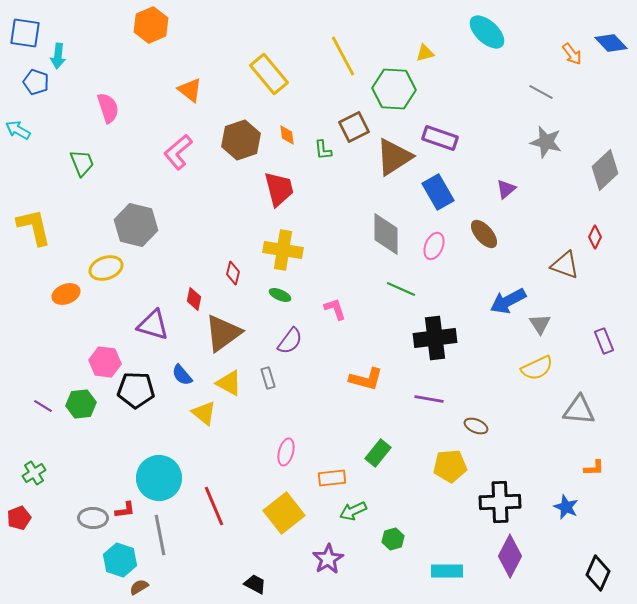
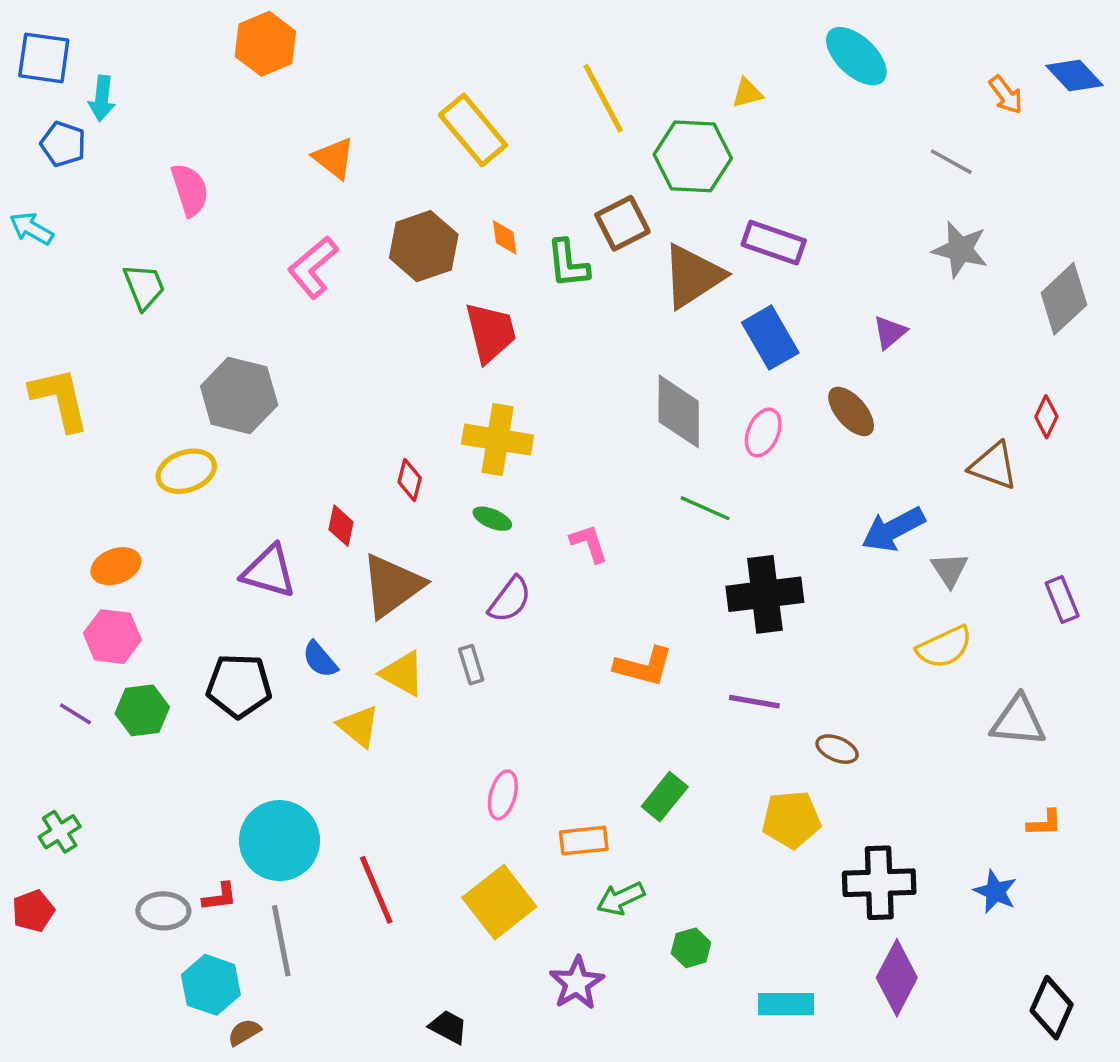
green L-shape: (323, 150) -> (568, 264), size x1.4
orange ellipse: (66, 294) -> (116, 566), moved
pink hexagon: (105, 362) -> (112, 637), moved

